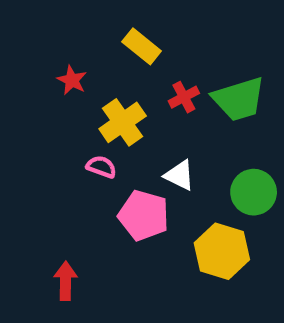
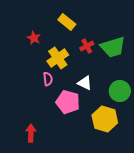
pink semicircle: (101, 167) -> (48, 79), turned 64

